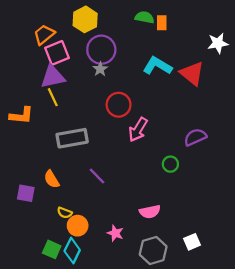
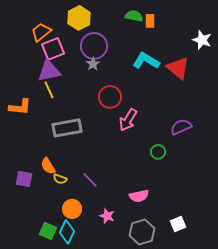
white star: (218, 43) -> (202, 40), turned 30
purple line: (97, 176) -> (90, 180), moved
yellow semicircle: (65, 213) -> (60, 179), moved

